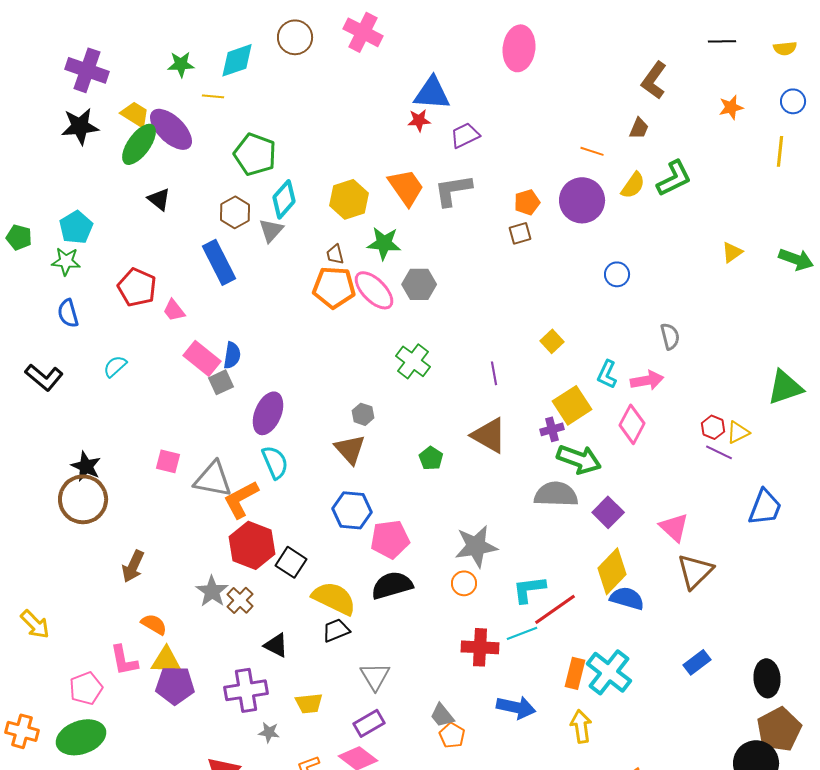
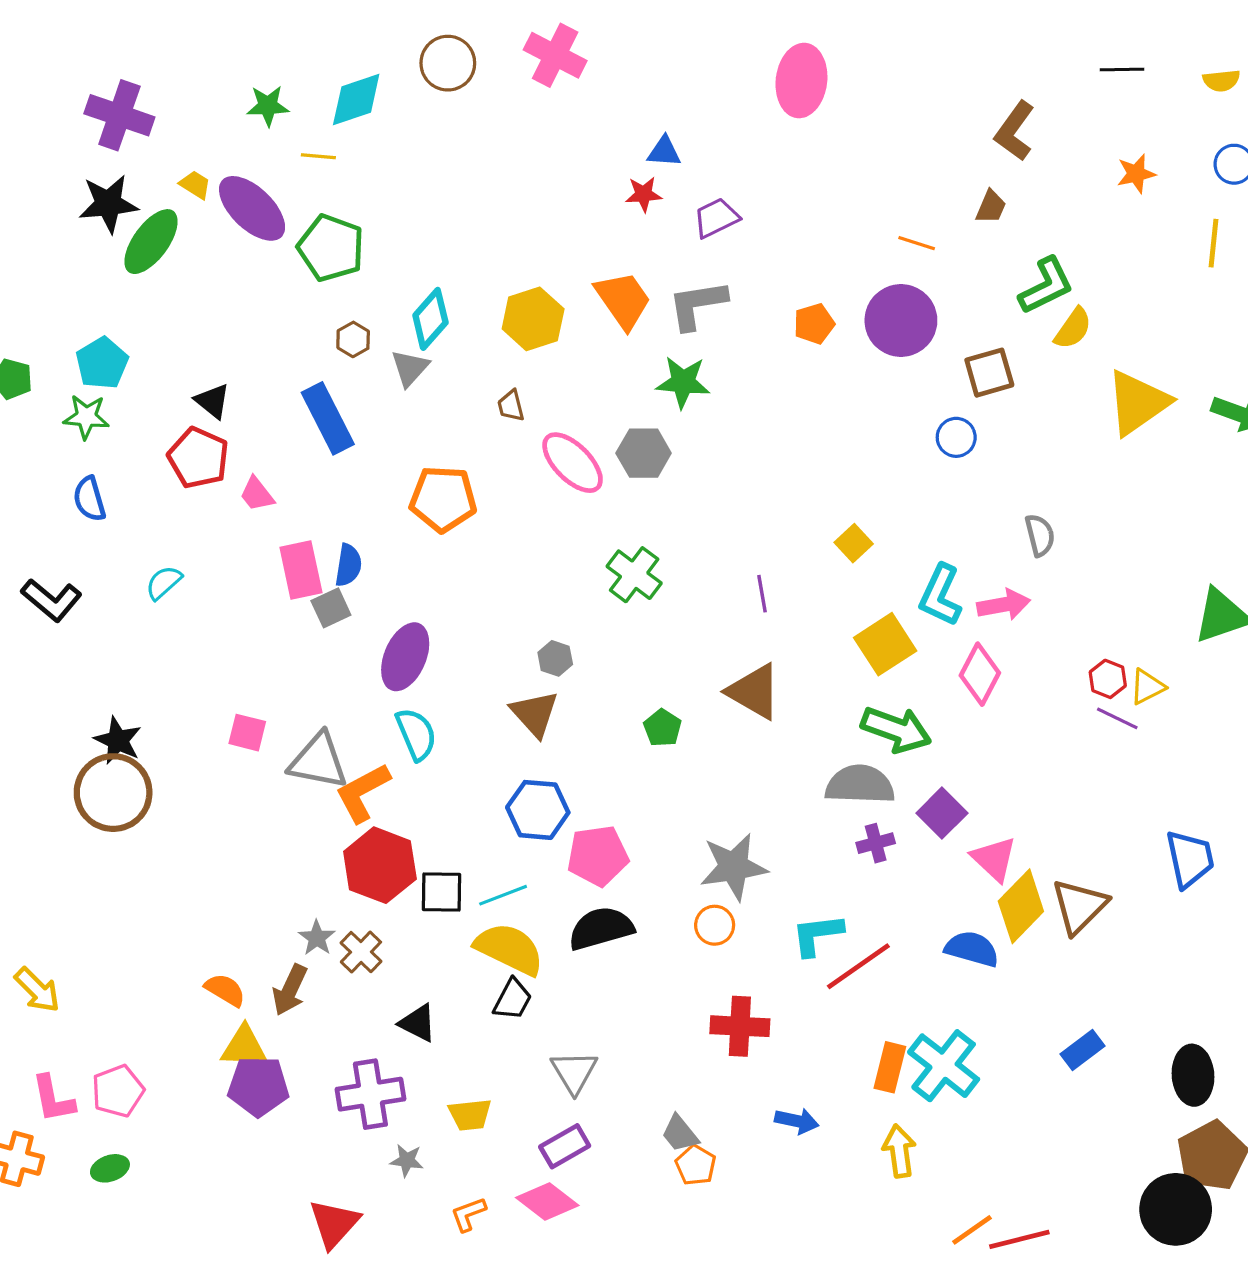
blue triangle: (432, 93) -> (664, 152), size x0.6
yellow trapezoid: (135, 114) -> (195, 185), size x0.7
green ellipse: (139, 144) -> (151, 242), moved
green pentagon: (255, 154) -> (331, 248), moved
yellow semicircle: (633, 185) -> (1073, 328), moved
black triangle: (159, 199) -> (213, 401), moved
brown hexagon: (235, 212) -> (353, 339), size x0.7
brown square: (520, 233) -> (989, 373), moved, size x1.4
green star: (384, 243) -> (683, 382), moved
yellow triangle: (732, 252) -> (1138, 403), size x2.0
orange pentagon: (334, 287) -> (443, 499), moved
pink rectangle: (202, 358) -> (301, 570), turned 39
cyan L-shape: (607, 374) -> (940, 595), size x1.4
purple cross: (552, 429) -> (876, 843), moved
blue trapezoid: (765, 507) -> (1190, 859), moved, turned -33
pink triangle: (674, 527) -> (994, 859), moved
black square: (291, 562) -> (441, 892), turned -32
brown arrow: (133, 566) -> (290, 990), moved
yellow diamond: (612, 571) -> (1021, 906), moved
gray star: (212, 591) -> (317, 938), size x0.7
black trapezoid: (336, 630) -> (513, 999), turned 140
cyan line: (522, 633) -> (503, 895), moved
pink L-shape: (124, 660) -> (53, 1099), moved
blue arrow: (516, 707) -> (797, 1121), size x0.7
green ellipse: (81, 737) -> (110, 1168), size x0.5

